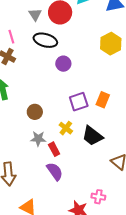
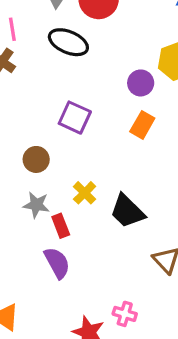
purple circle: (63, 64) -> (141, 83), moved
orange rectangle: (103, 100) -> (142, 125), moved
purple square: (79, 102) -> (75, 118), moved, turned 36

